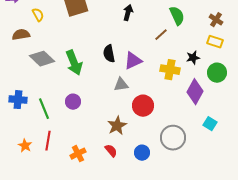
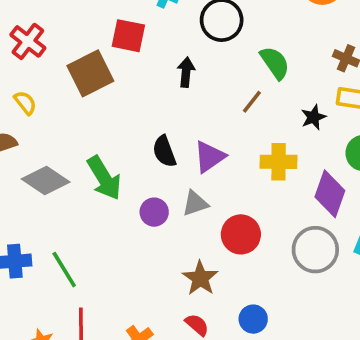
black star: (193, 58) -> (313, 117), moved
purple circle: (73, 102) -> (154, 212), moved
gray circle: (173, 138) -> (315, 250), moved

